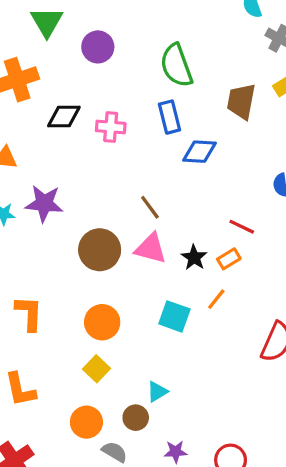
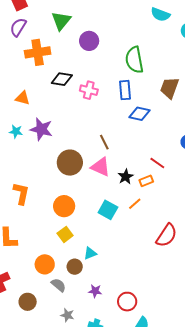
yellow square: (97, 369) -> (65, 234), moved

